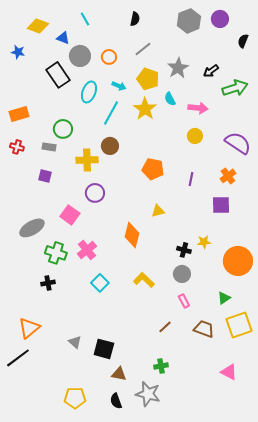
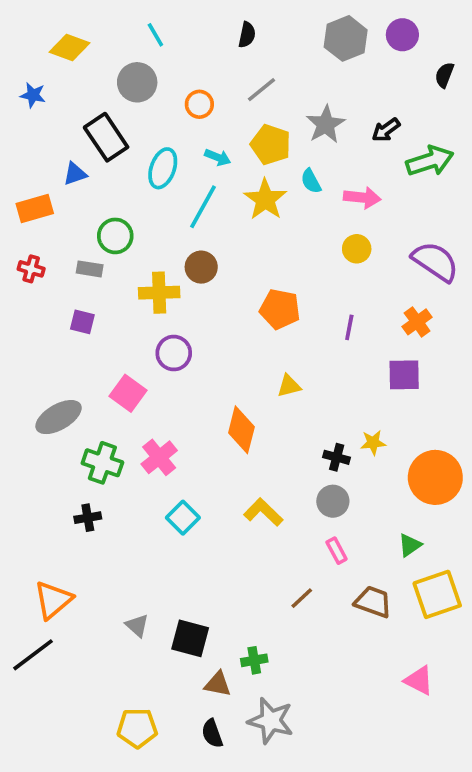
blue triangle: (63, 38) -> (75, 174), moved, turned -40
gray circle: (80, 56) -> (137, 82), moved
green cross: (161, 366) -> (254, 660), moved

